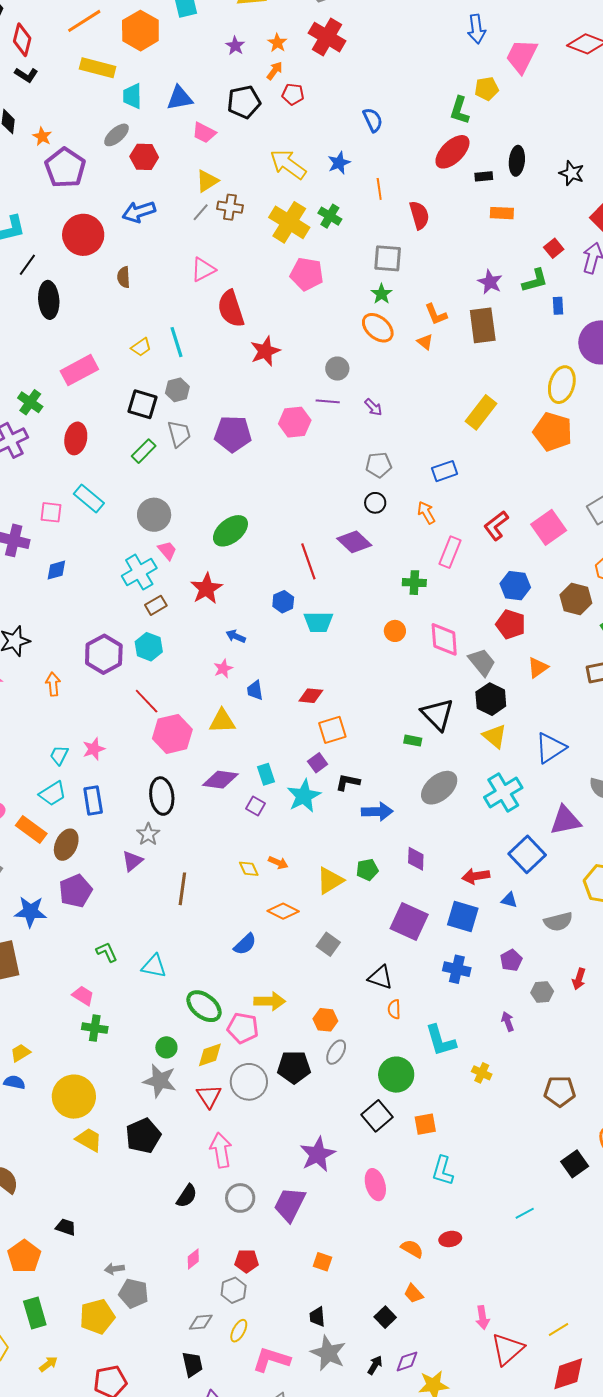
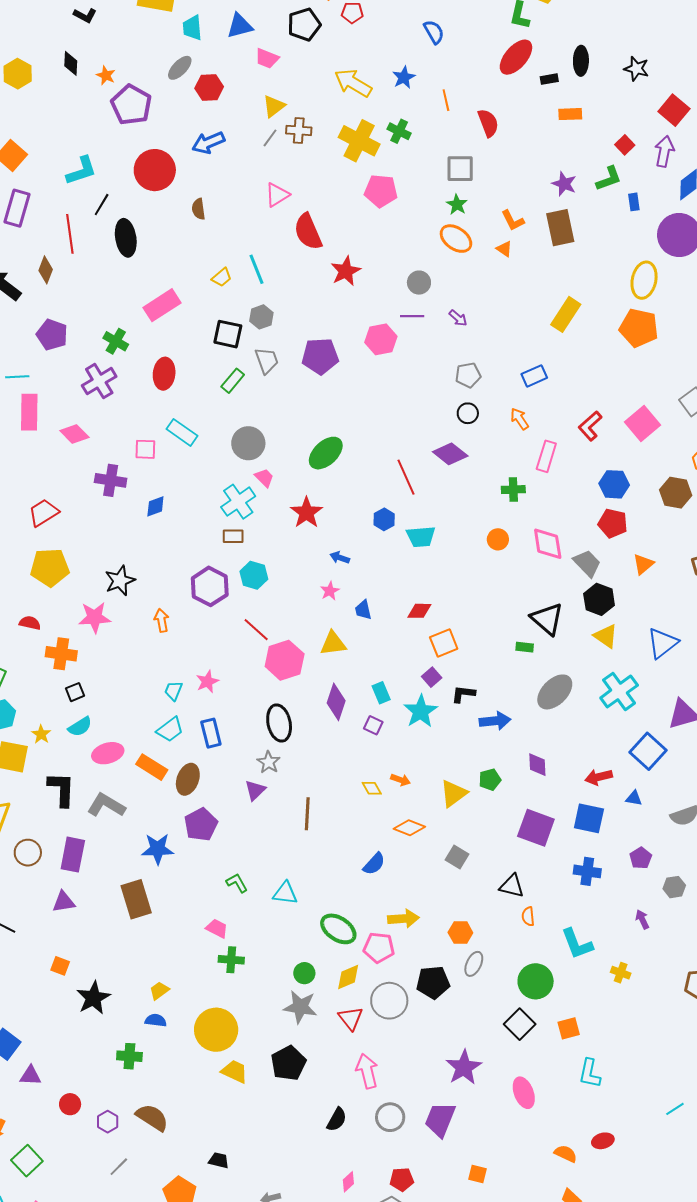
brown rectangle: (156, 605) -> (233, 536), moved, turned 35
purple diamond: (220, 780) -> (336, 702), turned -75

